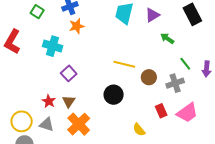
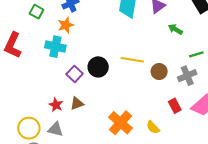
orange star: (77, 26) -> (66, 25), moved
green line: (185, 64) -> (196, 54), turned -64
black circle: (114, 95) -> (98, 67), moved
brown triangle: (69, 101) -> (77, 103), turned 40
orange cross: (79, 124) -> (121, 123), moved

